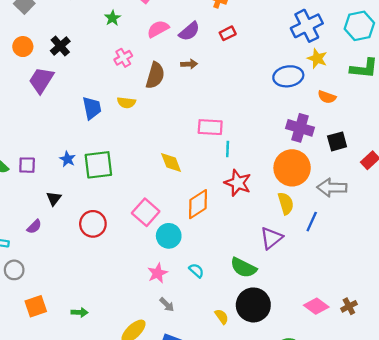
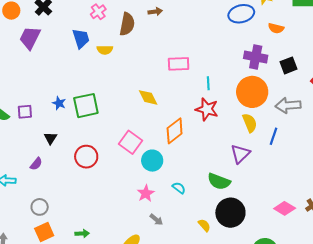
blue trapezoid: (92, 108) -> (81, 39), moved
cyan line: (228, 149) -> (208, 83), moved
gray circle: (14, 270) -> (40, 207), moved

